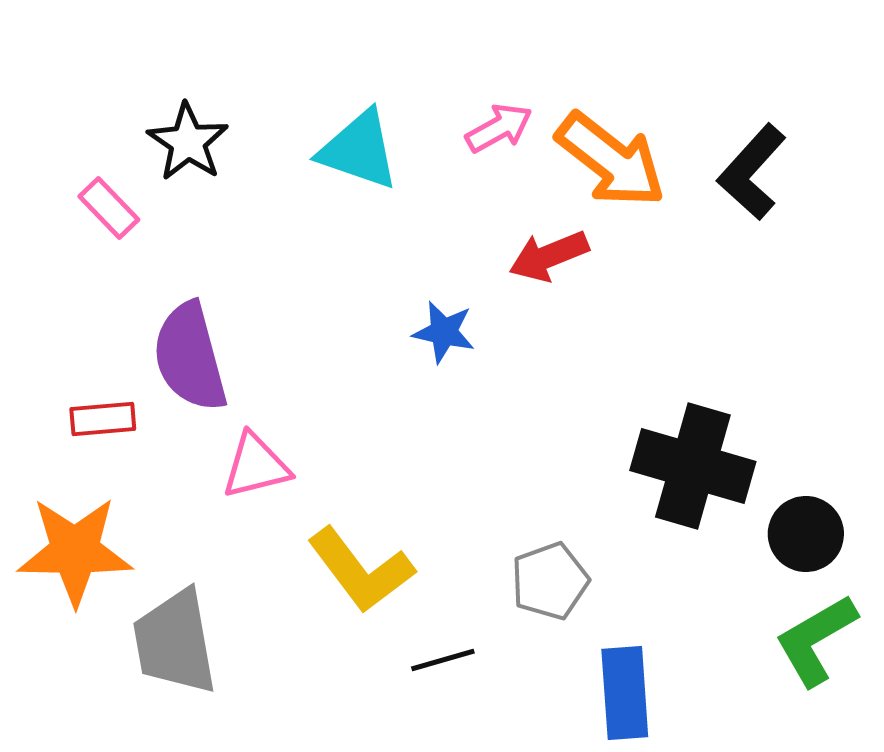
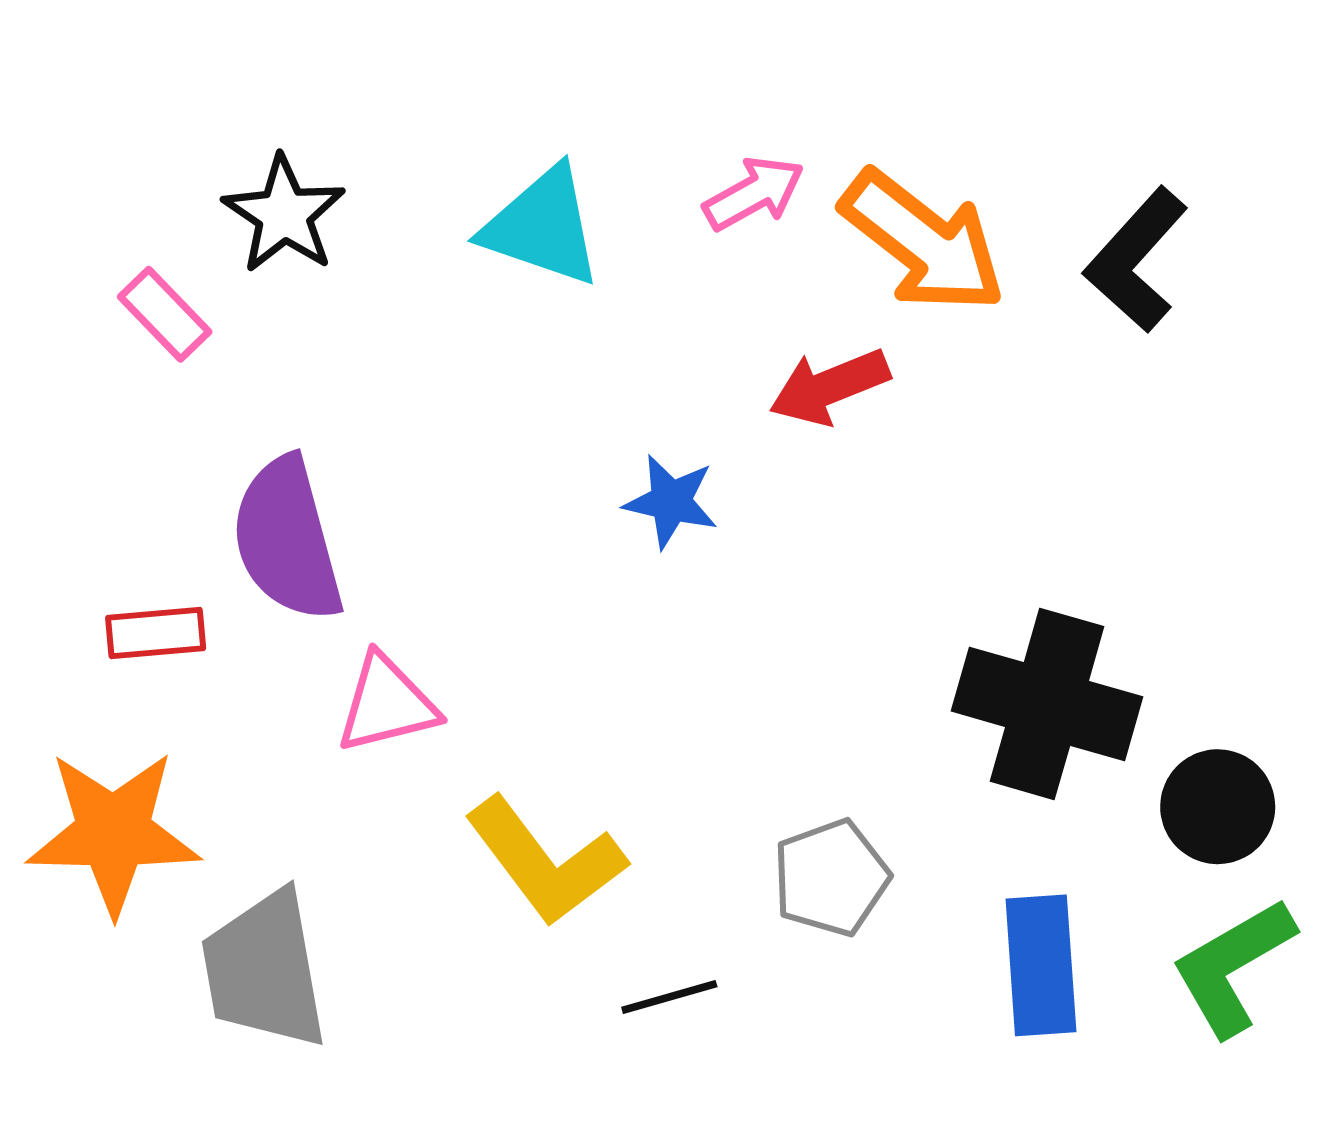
blue rectangle: (625, 693) -> (1041, 965), moved

